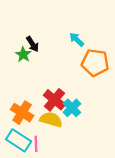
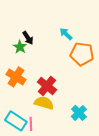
cyan cross: (72, 108) -> (79, 113), moved
orange cross: (22, 113) -> (16, 77), moved

